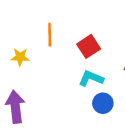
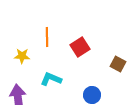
cyan L-shape: (91, 78) -> (51, 79), moved

